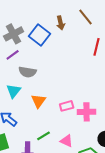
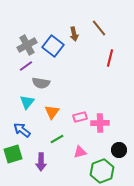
green line: (44, 136) -> (57, 139), moved
pink triangle: (67, 141) -> (80, 152), turned -40

